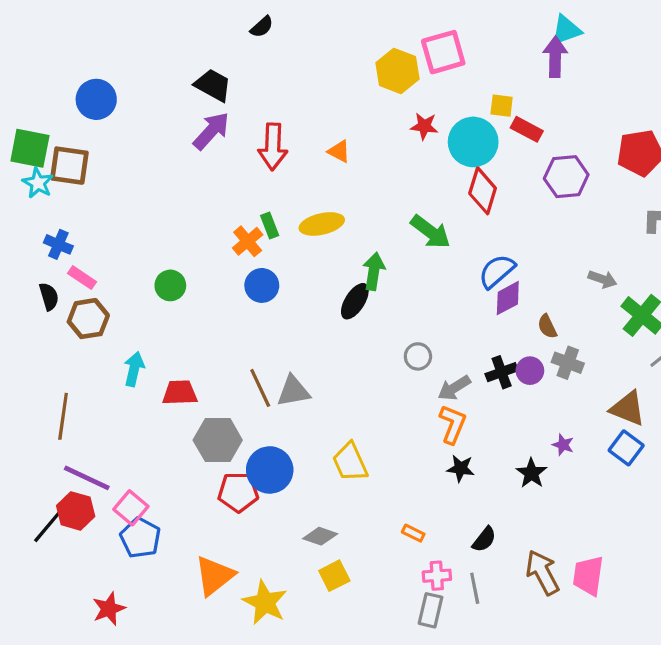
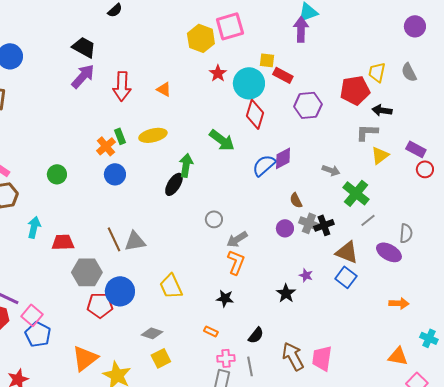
red star: (424, 126) -> (218, 73), turned 30
purple diamond: (508, 298) -> (283, 158), moved
black cross: (502, 372) -> (324, 225), moved
black star: (461, 468) -> (225, 298), moved

